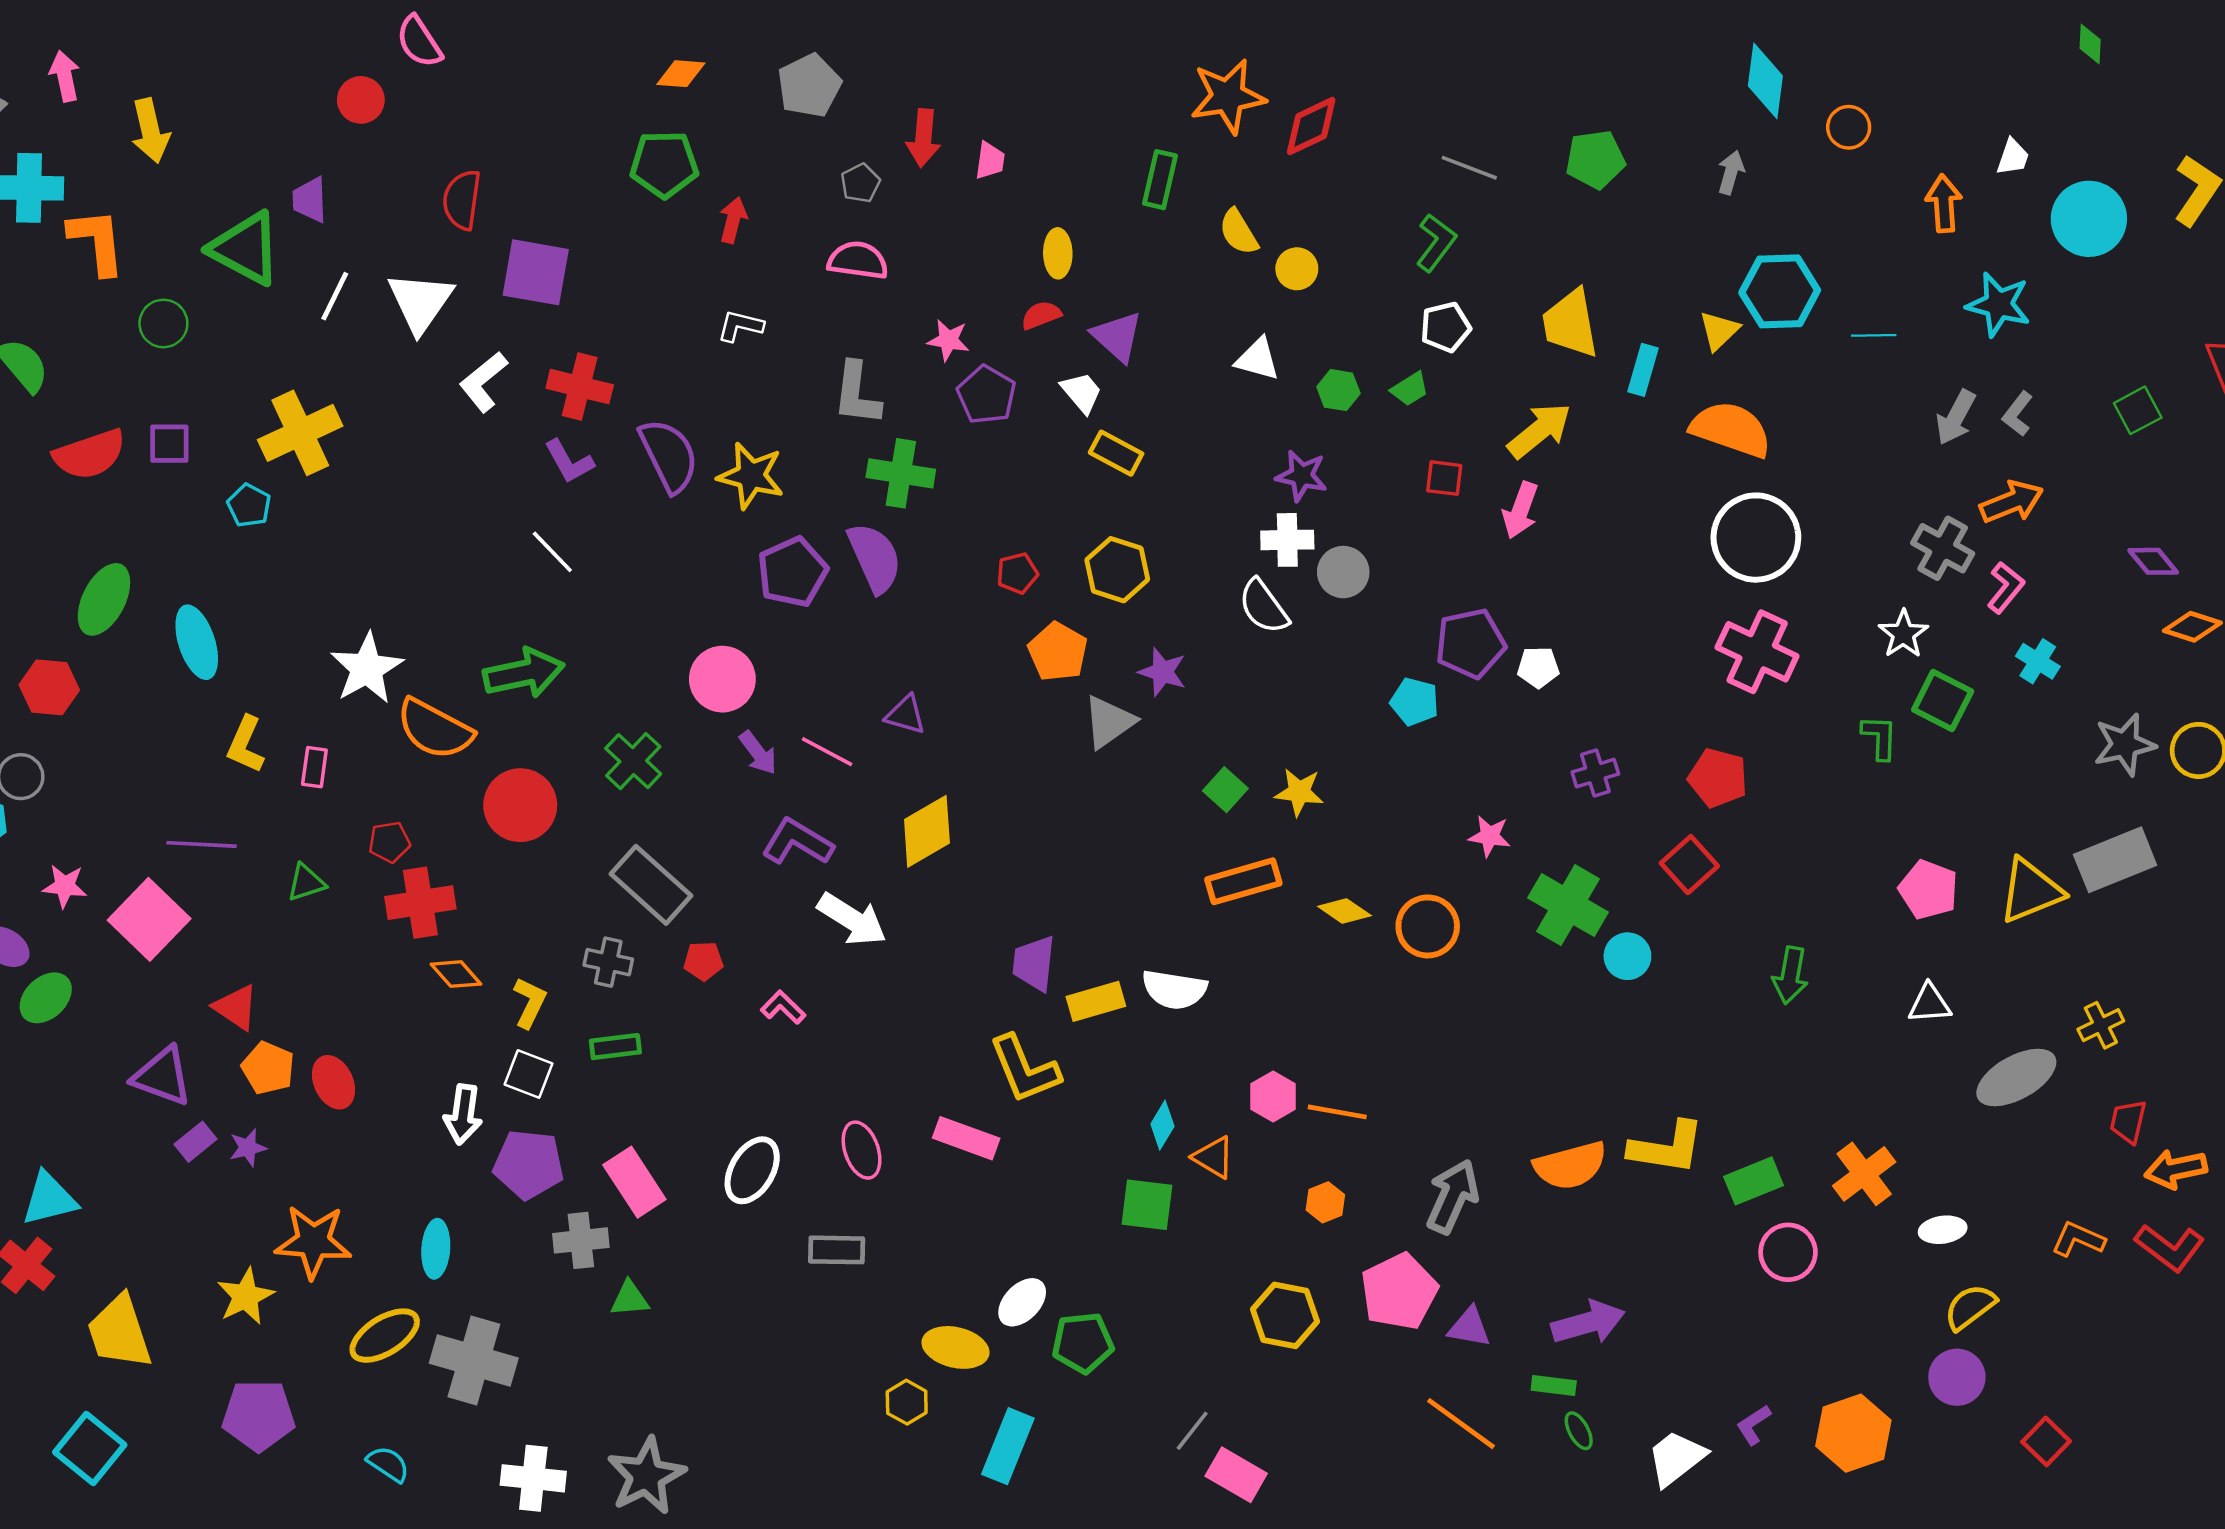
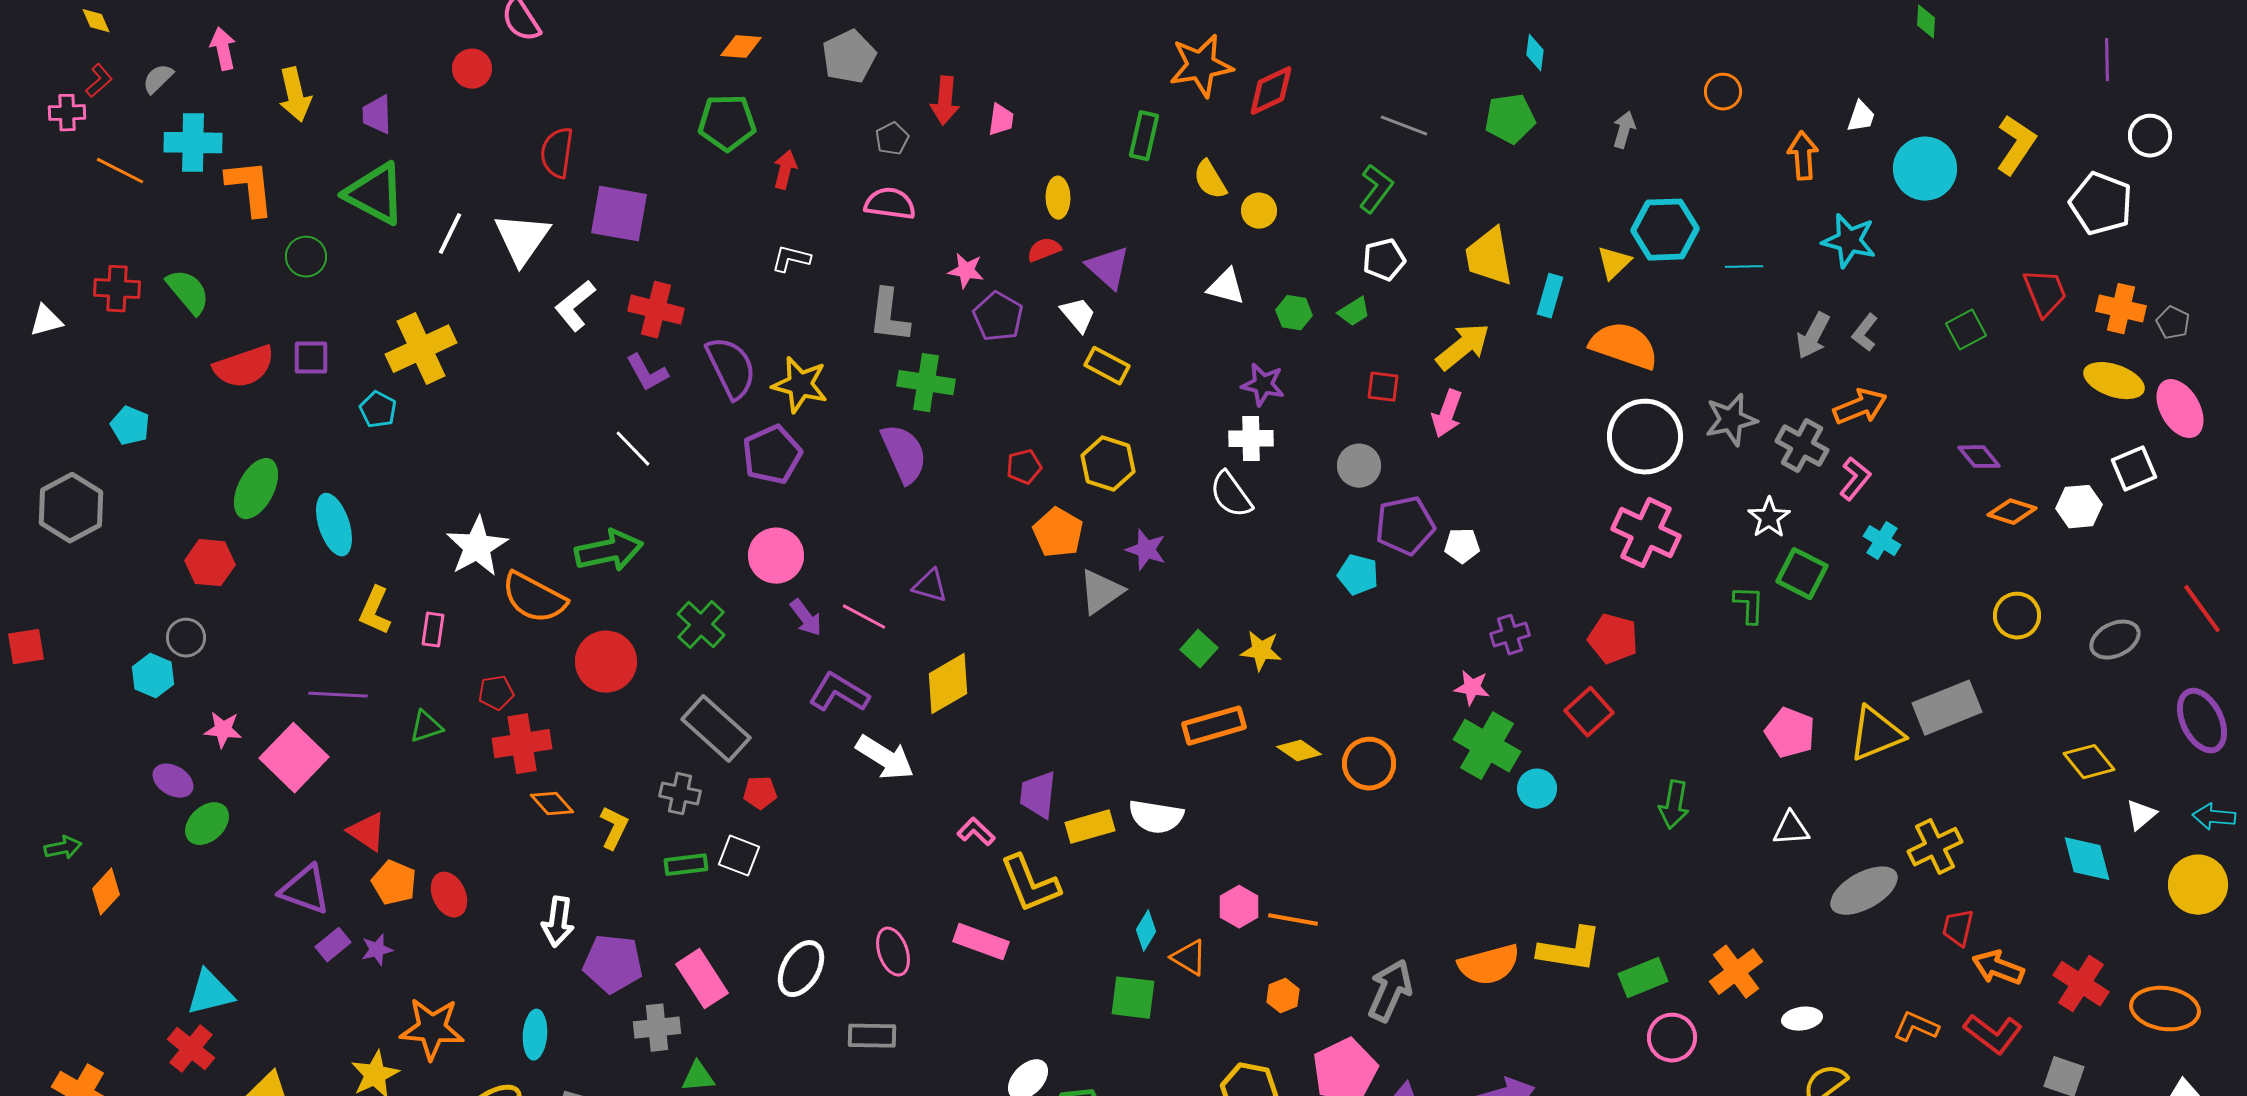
cyan diamond: (1765, 81) -> (1535, 53), moved, size x0.6
purple trapezoid: (310, 200) -> (377, 115), moved
purple pentagon: (793, 572) -> (772, 455), moved
gray circle: (1343, 572) -> (1359, 466), moved
gray star: (2125, 744) -> (1731, 420), moved
pink star: (1489, 836) -> (1472, 688), moved
pink L-shape: (783, 1007) -> (976, 832), moved
yellow cross: (2101, 1025) -> (1935, 847), size x1.4
white square: (529, 1074) -> (739, 856), moved
orange arrow: (2176, 1169) -> (1998, 968), turned 33

